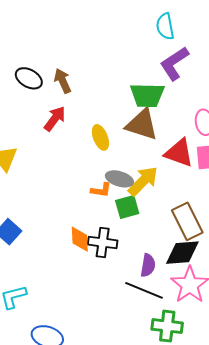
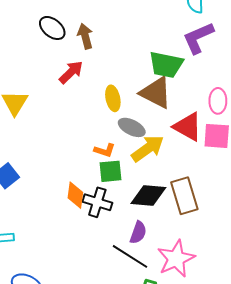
gray ellipse: (119, 179) -> (132, 127), moved
green square: (127, 207) -> (110, 171), moved
black diamond: (182, 253) -> (148, 196), moved

